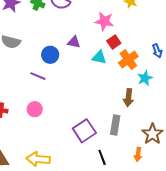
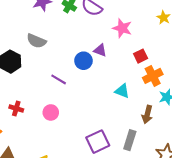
pink star: (104, 21) -> (122, 28), moved
blue circle: (50, 55) -> (83, 61), moved
cyan triangle: (99, 57) -> (122, 91), moved

